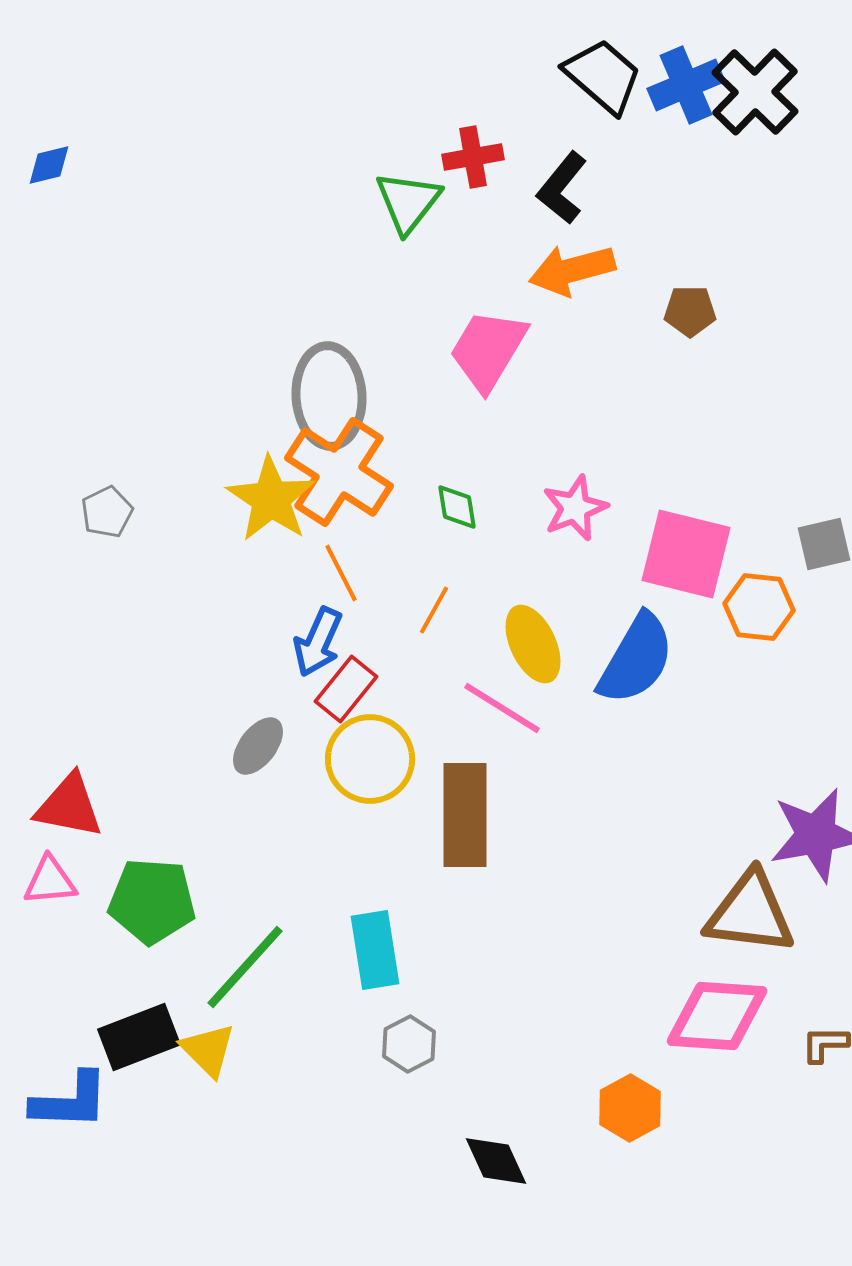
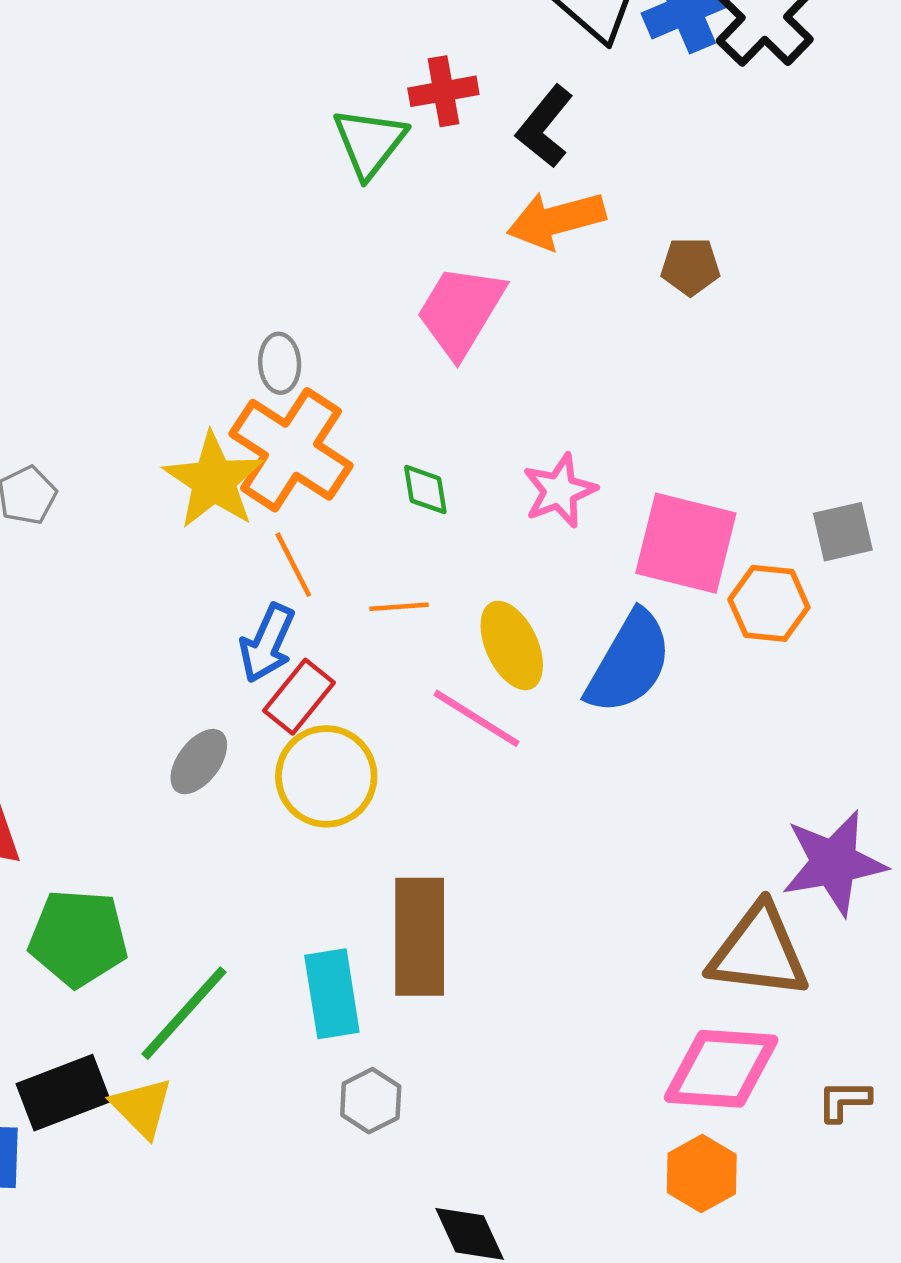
gray ellipse: (329, 396) -> (280, 363), size x0.5
orange line: (434, 610) -> (399, 607), turned 57
brown rectangle: (465, 815) -> (420, 937), moved
orange hexagon: (630, 1108) -> (702, 1174), moved

